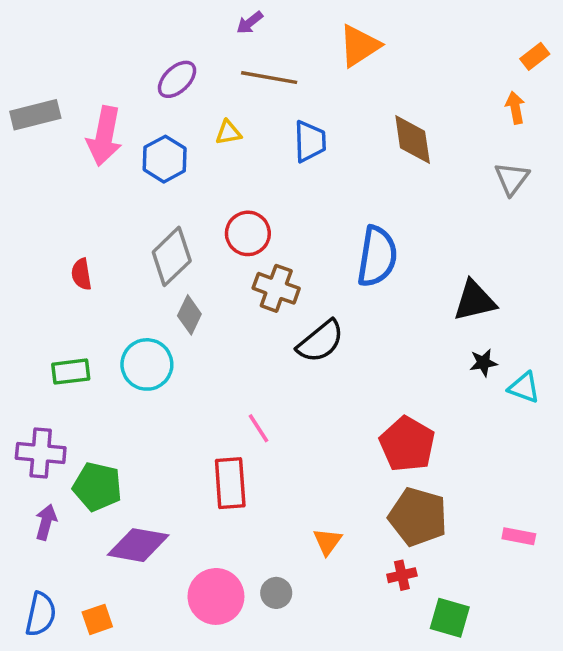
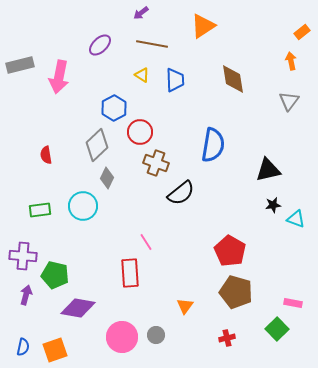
yellow triangle: (228, 132) -> (142, 75), moved, turned 42
blue hexagon: (165, 159) -> (114, 108), moved
red cross: (402, 575) -> (227, 338), moved
blue semicircle: (41, 614) -> (23, 347), size x0.7
green square: (450, 618) -> (277, 329), moved, turned 30
orange square: (97, 619) -> (55, 350), size x1.4

